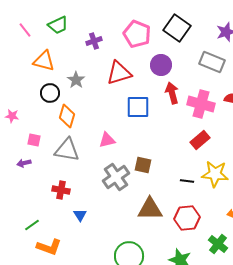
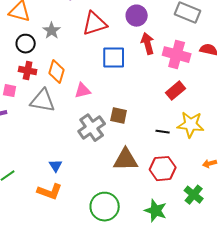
orange diamond: (67, 116) -> (57, 72), moved
red cross: (61, 190) -> (28, 71), moved
orange L-shape: (49, 247) -> (50, 192), moved

